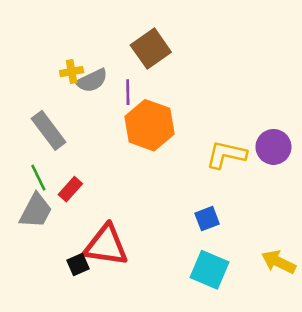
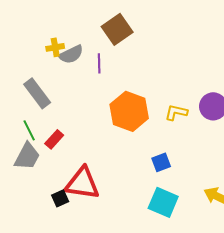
orange hexagon: (150, 125) -> (129, 111), moved
yellow L-shape: (226, 155) -> (176, 112), size x0.7

